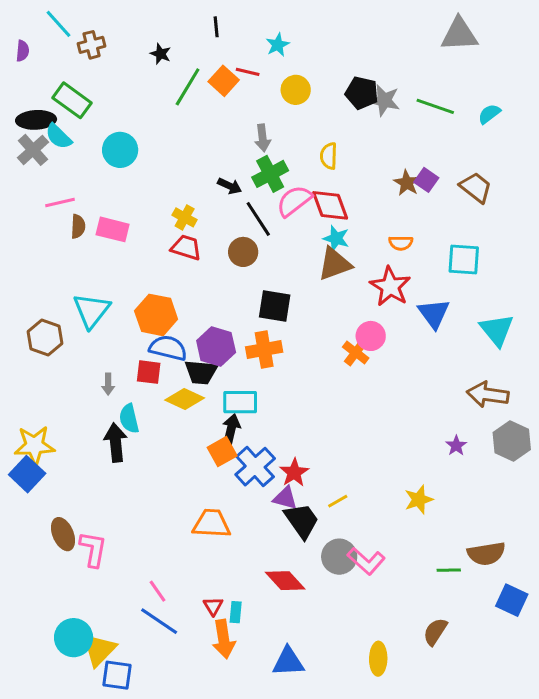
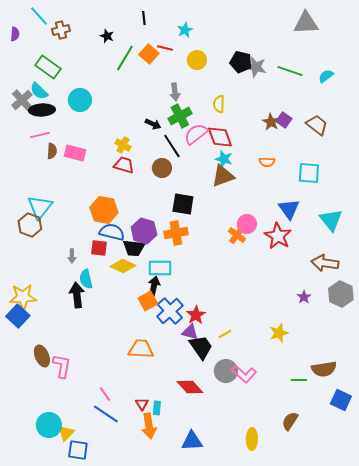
black ellipse: (36, 120) -> (42, 110), moved
red star: (390, 286) -> (278, 236), moved
cyan triangle: (92, 310) -> (40, 207), moved
yellow triangle: (99, 650) -> (66, 433), size x0.7

